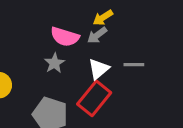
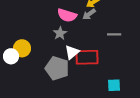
white triangle: (99, 69) -> (72, 52), moved
red rectangle: (94, 98) -> (87, 57), turned 50

